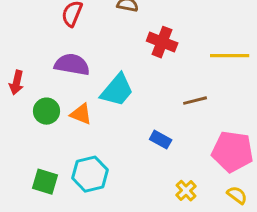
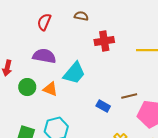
red cross: (162, 42) -> (104, 41), turned -30
brown line: (195, 101) -> (129, 96), moved

